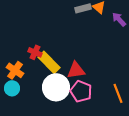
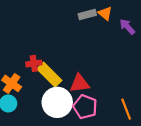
red cross: (35, 52) -> (34, 63), turned -32

